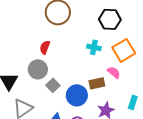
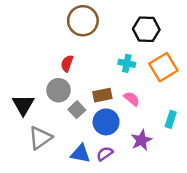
pink semicircle: (114, 72) -> (132, 99), moved
brown rectangle: (97, 83) -> (102, 95), moved
cyan rectangle: (133, 102) -> (171, 119), moved

